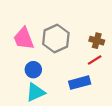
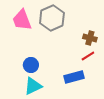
pink trapezoid: (24, 38) -> (22, 20), moved
gray hexagon: (56, 38) -> (52, 18), moved

